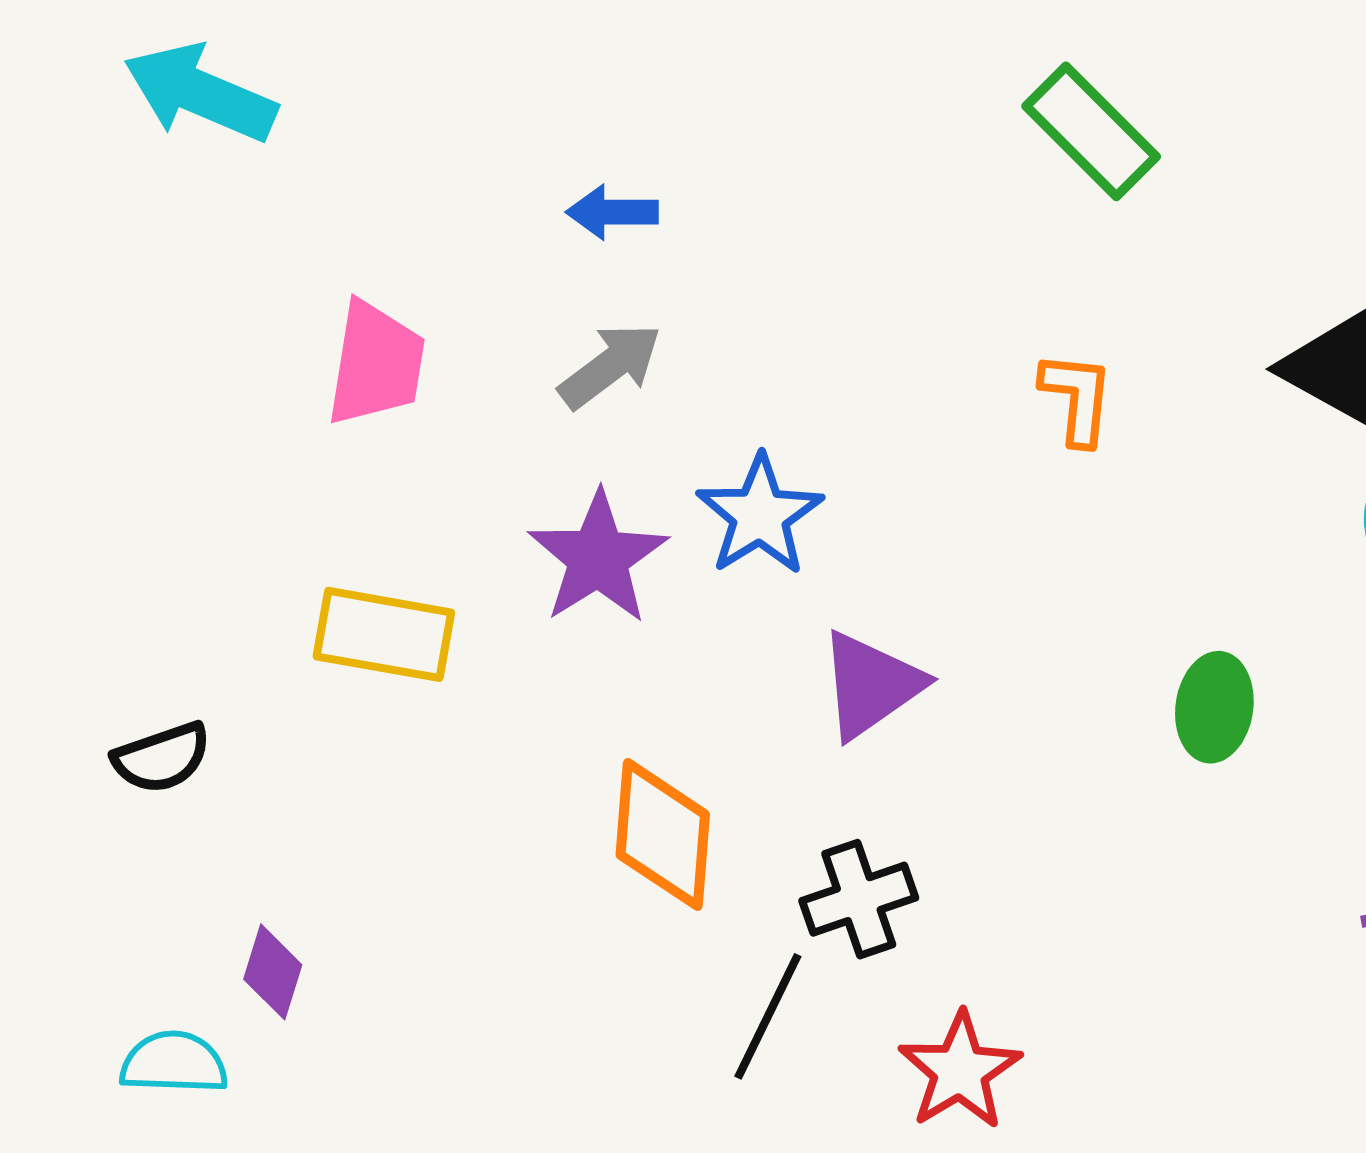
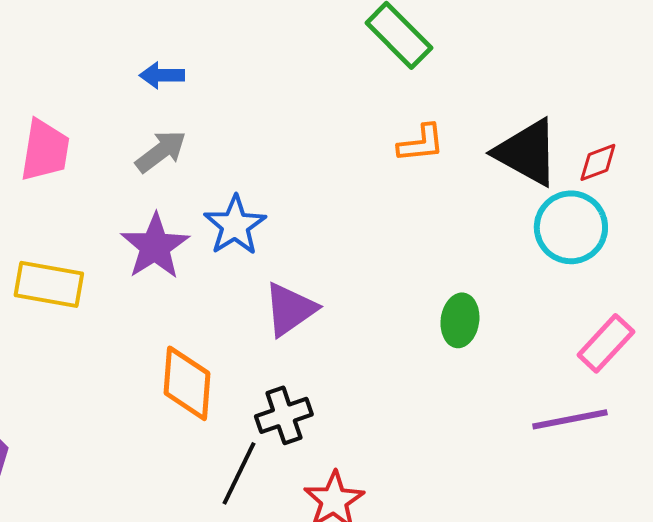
orange L-shape: (1077, 398) -> (421, 143), moved, turned 78

